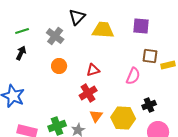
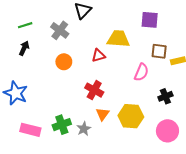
yellow trapezoid: (103, 30) -> (118, 39), moved
red triangle: (93, 70) -> (98, 55), moved
red cross: (88, 93) -> (94, 90), turned -30
black cross: (149, 105) -> (165, 96), moved

